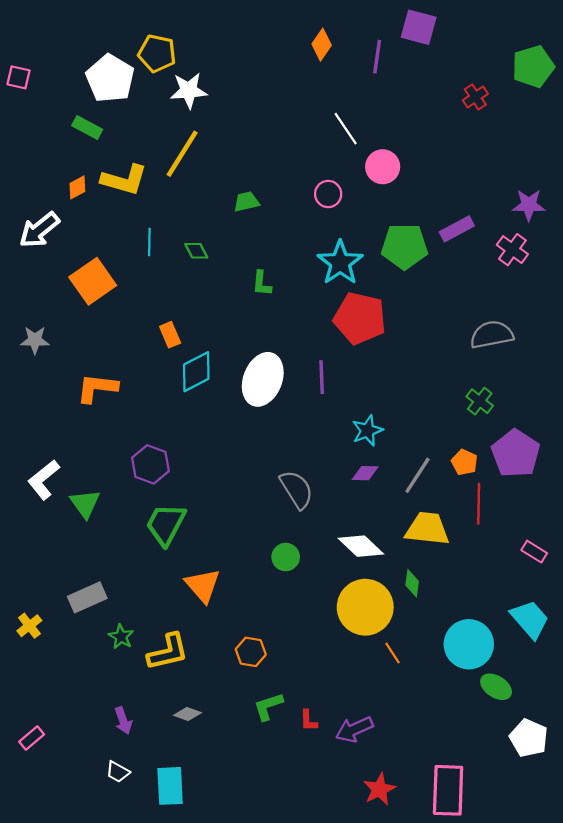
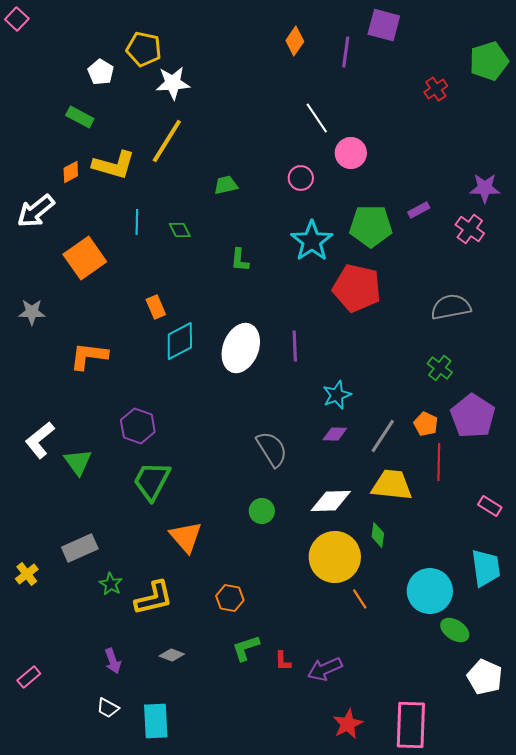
pink square: (19, 77) -> (17, 19), moved, turned 30
white pentagon: (110, 78) -> (101, 72), size x0.6
purple rectangle: (457, 229) -> (419, 210), size x0.7
red pentagon: (360, 318) -> (357, 288), moved
white diamond: (361, 546) -> (331, 501), turned -45
cyan trapezoid: (530, 619) -> (486, 568), turned 33

